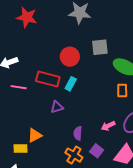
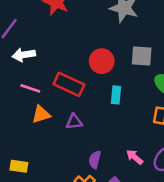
cyan rectangle: (71, 84) -> (116, 95), moved, turned -32
pink arrow: (108, 126) -> (135, 157), turned 56
orange triangle: (35, 135) -> (41, 114), moved

